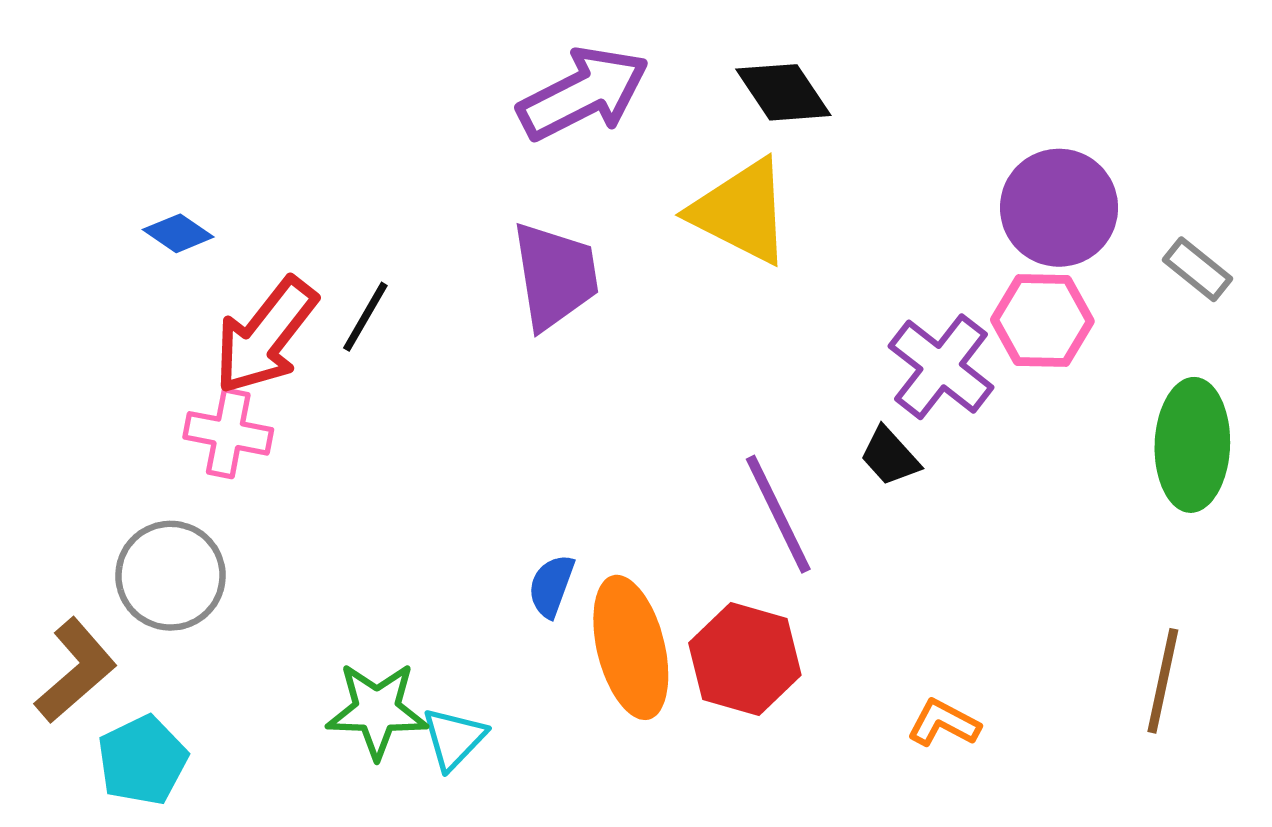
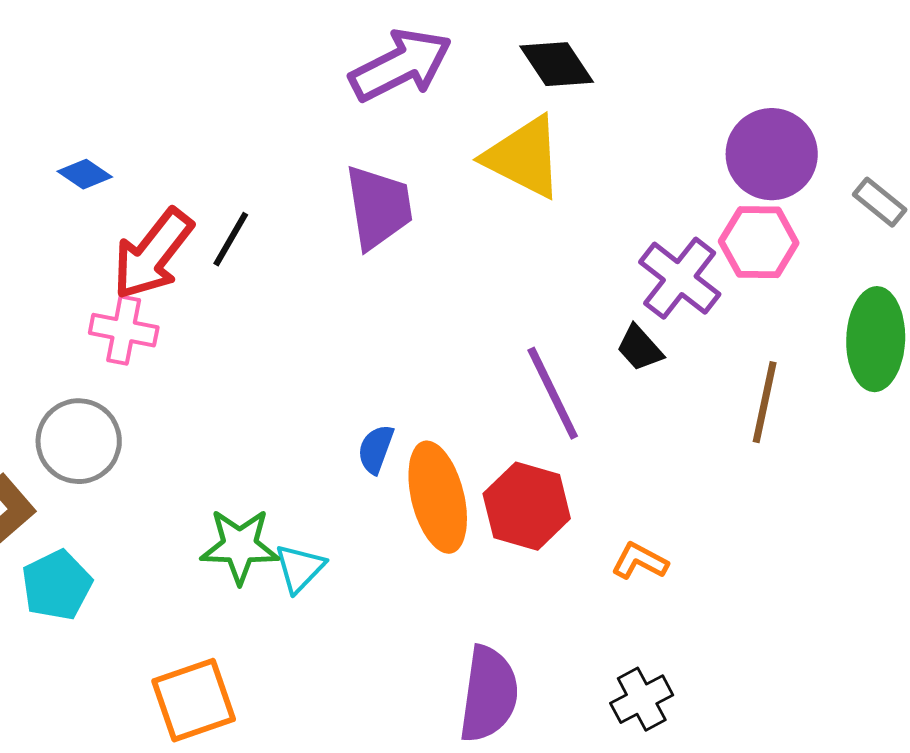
brown line: (1163, 681) -> (765, 402), moved
orange L-shape: (944, 723) -> (640, 561), moved

